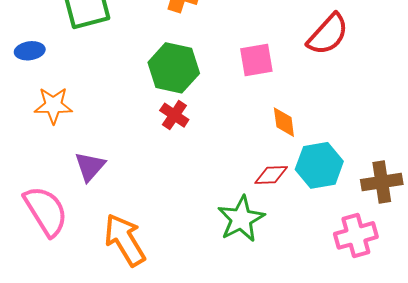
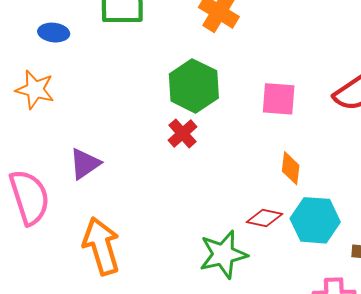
orange star: (53, 105) -> (35, 90), moved

